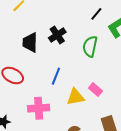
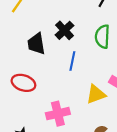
blue line: (56, 76) -> (72, 61), moved

